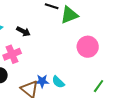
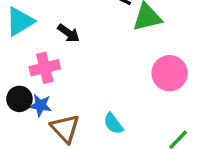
blue star: (42, 81) -> (40, 105), moved

